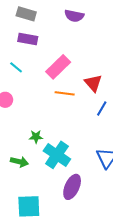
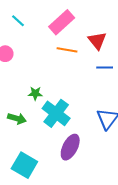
blue line: (102, 109) -> (105, 67), turned 56
cyan square: (29, 206) -> (24, 165), turned 30

